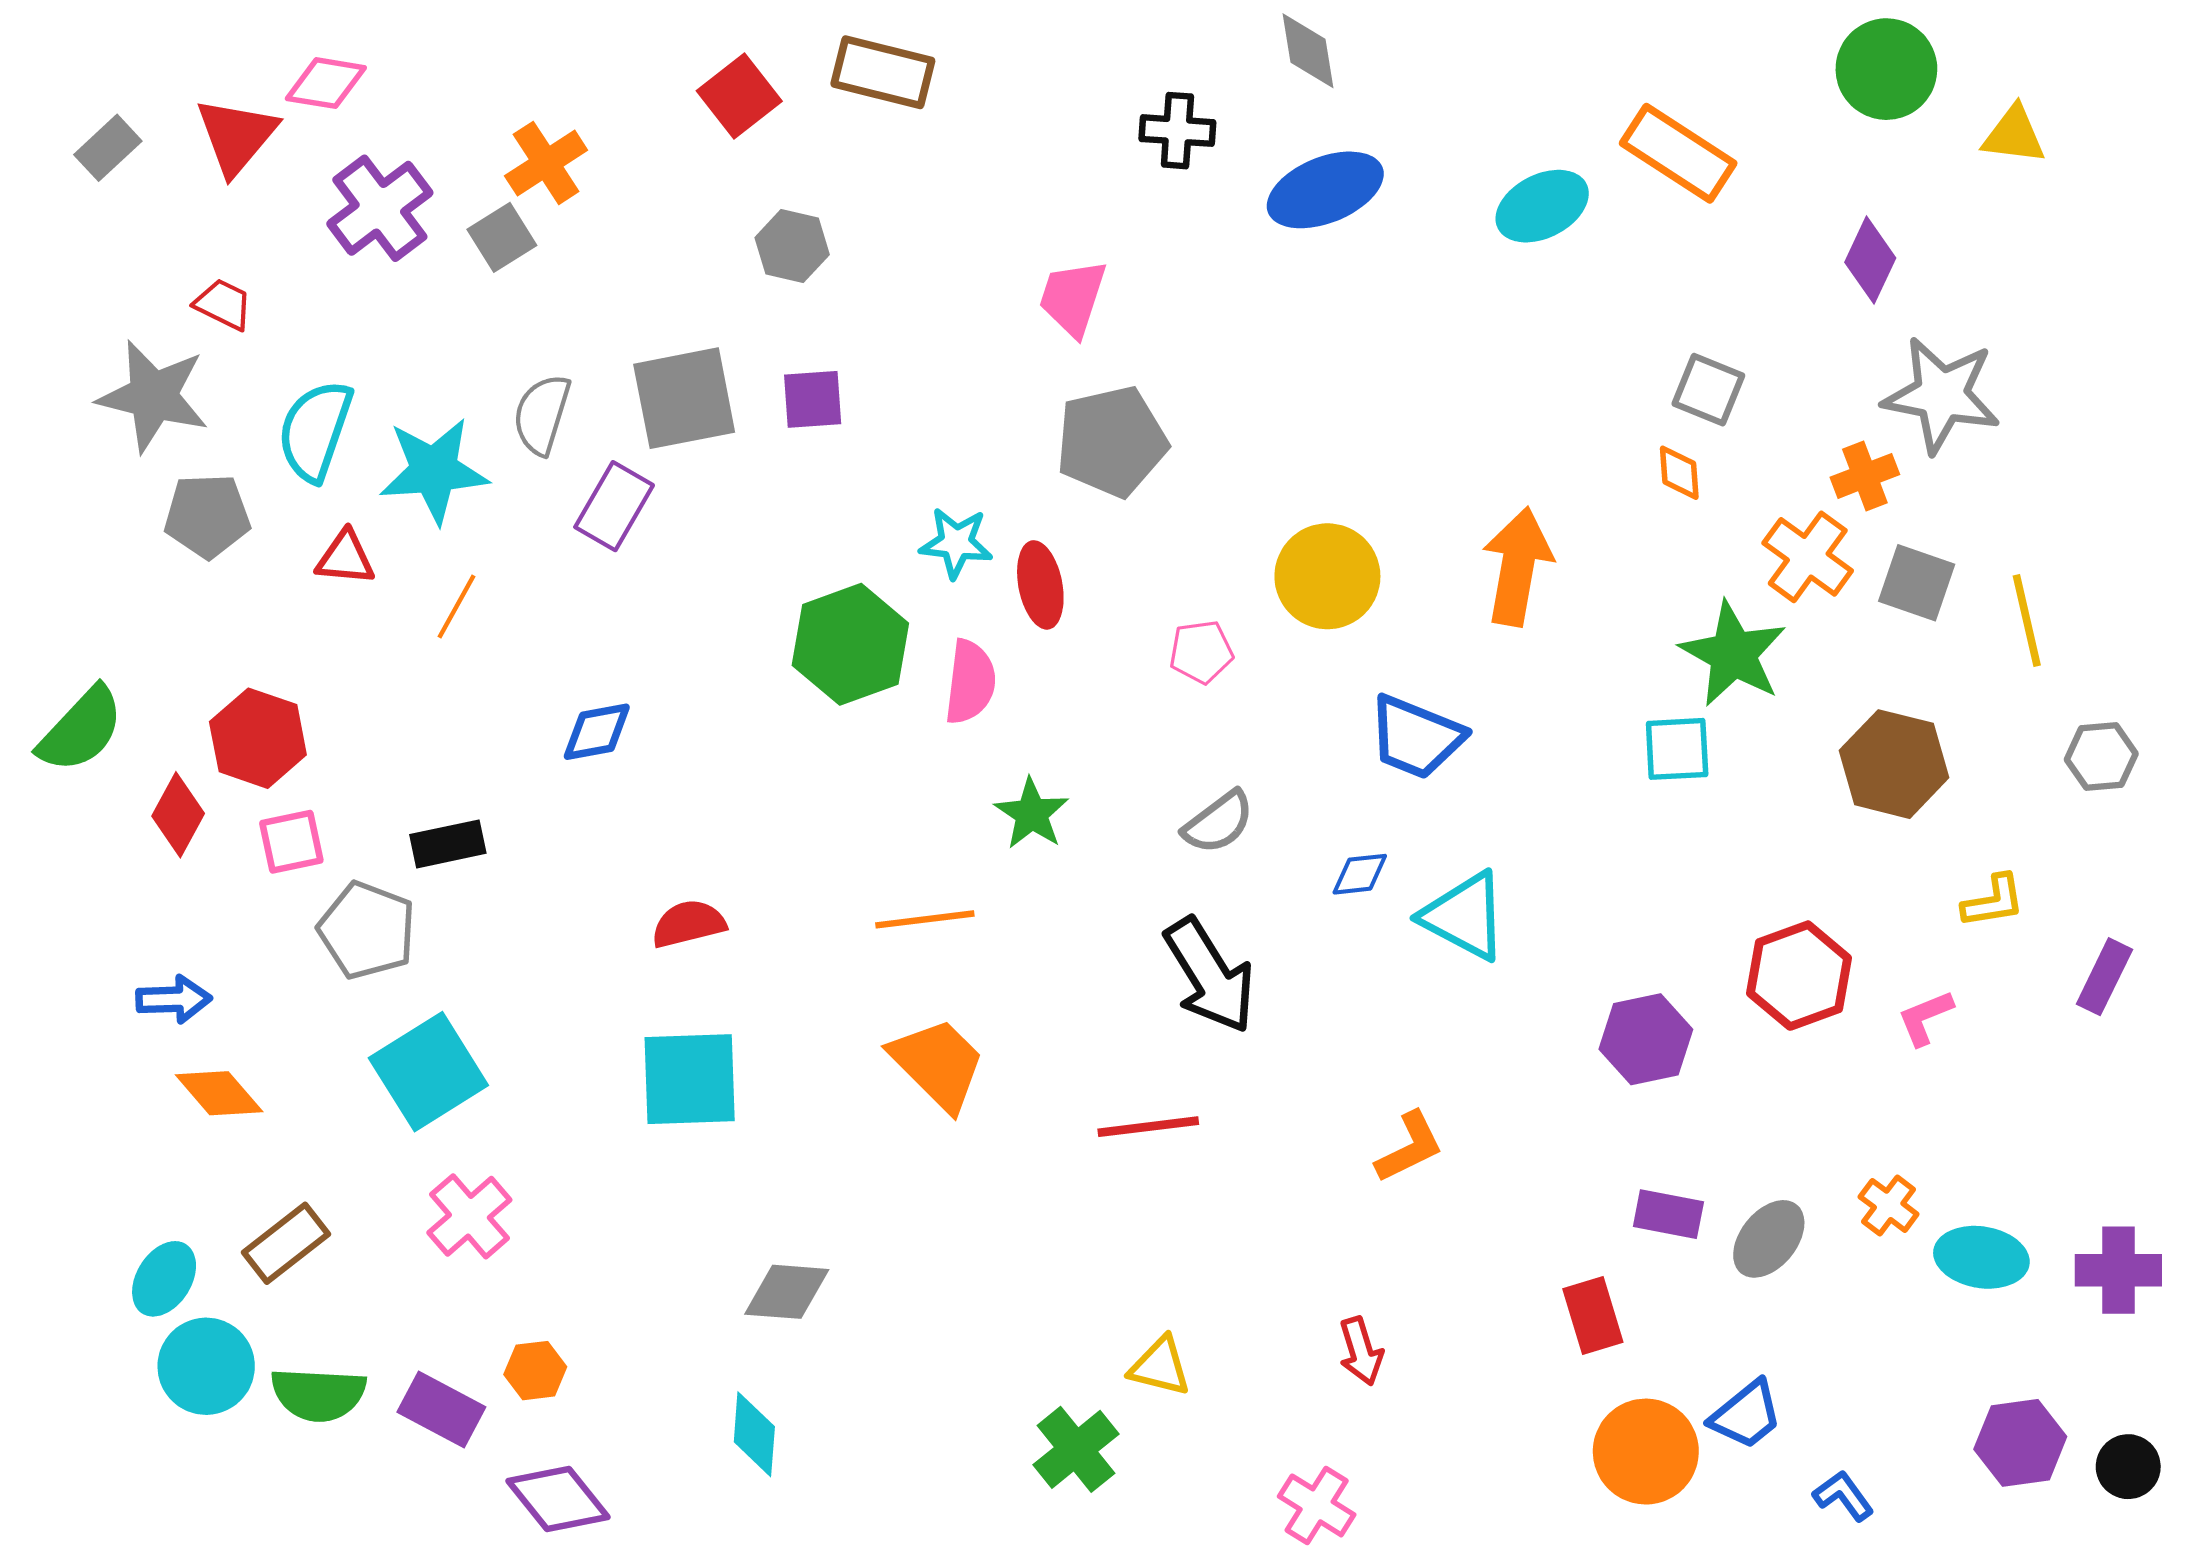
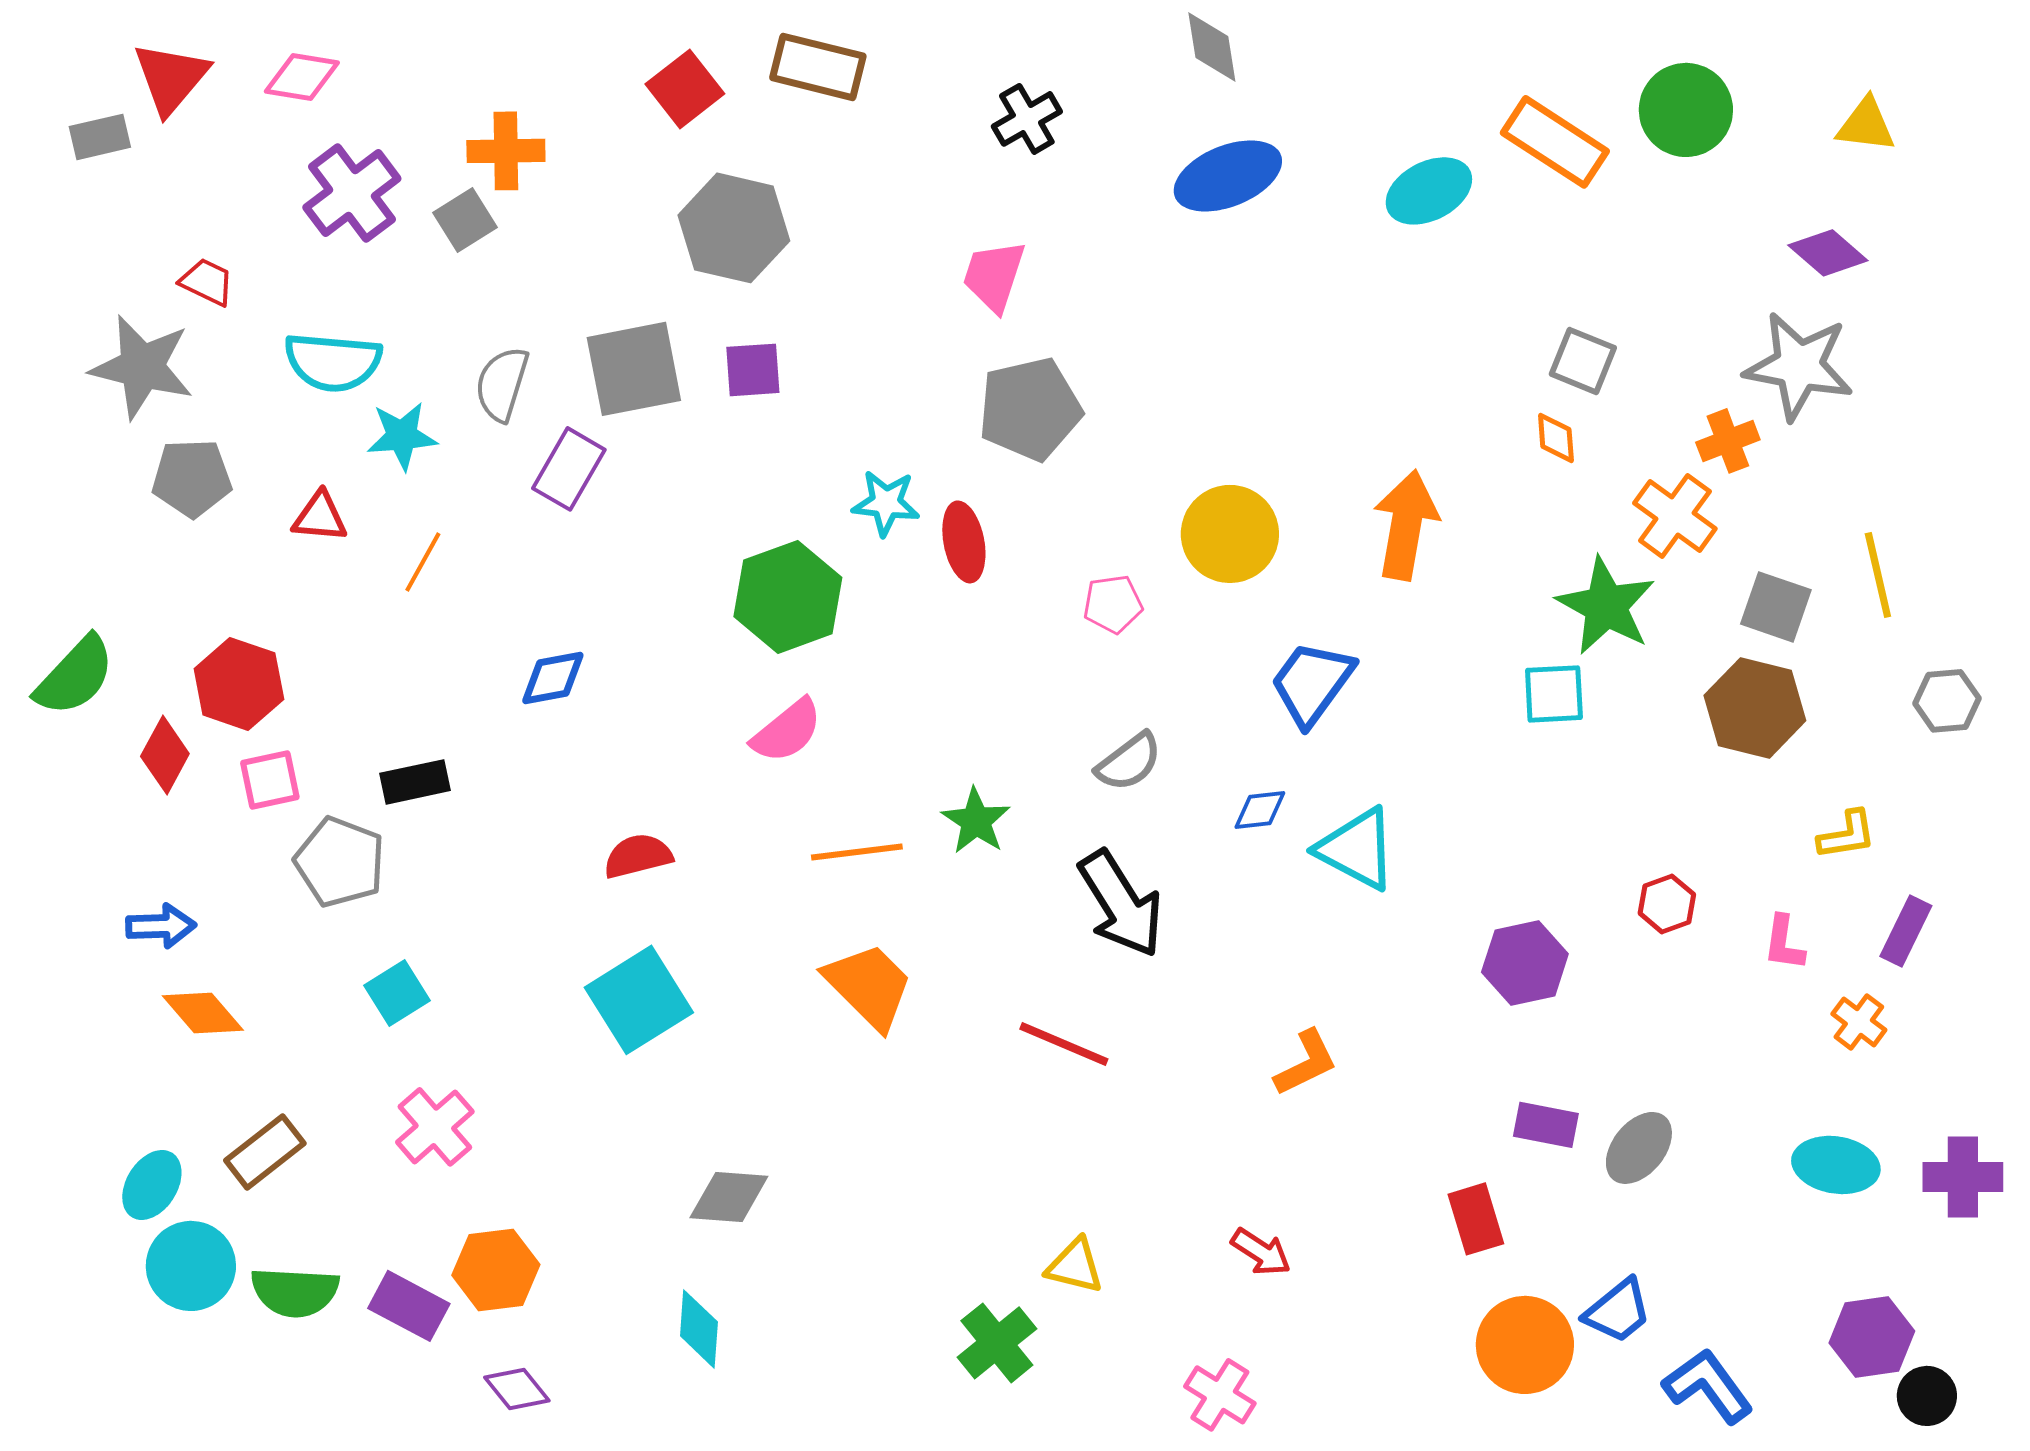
green circle: (1886, 69) -> (1686, 110), moved
black cross: (1177, 131) -> (1027, 119), moved, turned -34
red triangle: (236, 136) -> (171, 78), moved
gray rectangle: (108, 148) -> (100, 137), turned 30
orange cross: (546, 163) -> (506, 151), turned 32
gray hexagon: (792, 246) -> (734, 228), size x1.6
purple diamond: (1870, 260) -> (1828, 253), moved, turned -74
cyan semicircle: (315, 431) -> (333, 362), moved, turned -104
cyan star: (434, 471) -> (402, 436), size x0.7
gray square: (1917, 583) -> (1776, 607), moved
pink semicircle: (970, 682) -> (787, 731), moved, turned 44
blue trapezoid: (1416, 737) -> (1312, 683), turned 104
green star: (1032, 814) -> (976, 821), moved
red hexagon: (1799, 976) -> (1667, 904), size x0.6
purple rectangle: (2104, 977) -> (1906, 931), moved
pink L-shape: (1925, 1018) -> (1784, 943), turned -60
cyan square: (428, 1072) -> (397, 993), size x0.6
cyan square: (690, 1079) -> (639, 1000), turned -30
red line: (1148, 1127) -> (1064, 1044), turned 30
orange cross: (1889, 1205) -> (1859, 1022), moved
red arrow: (1361, 1351) -> (1261, 1252), turned -40
orange hexagon: (535, 1371) -> (496, 1270), size x1.5
black circle: (2128, 1467) -> (1927, 1396), moved
blue L-shape: (1843, 1496) -> (1708, 1386), size x1.6
purple diamond: (558, 1499) -> (517, 1389), size x0.7

